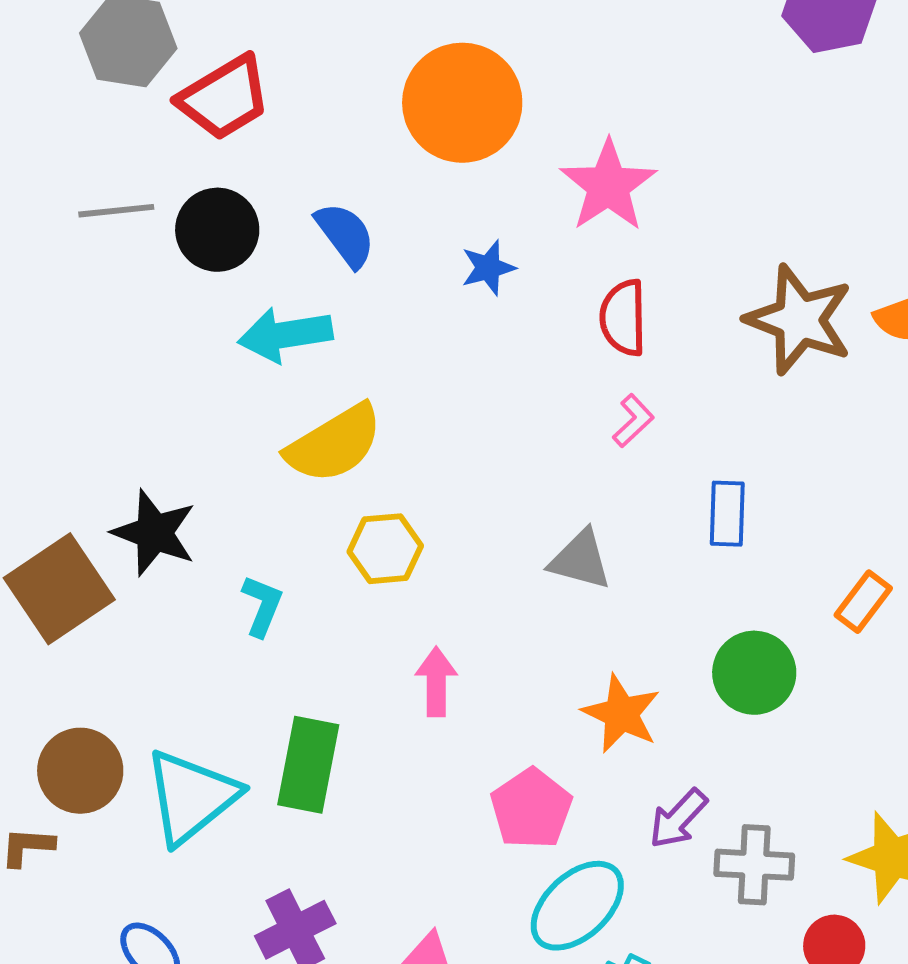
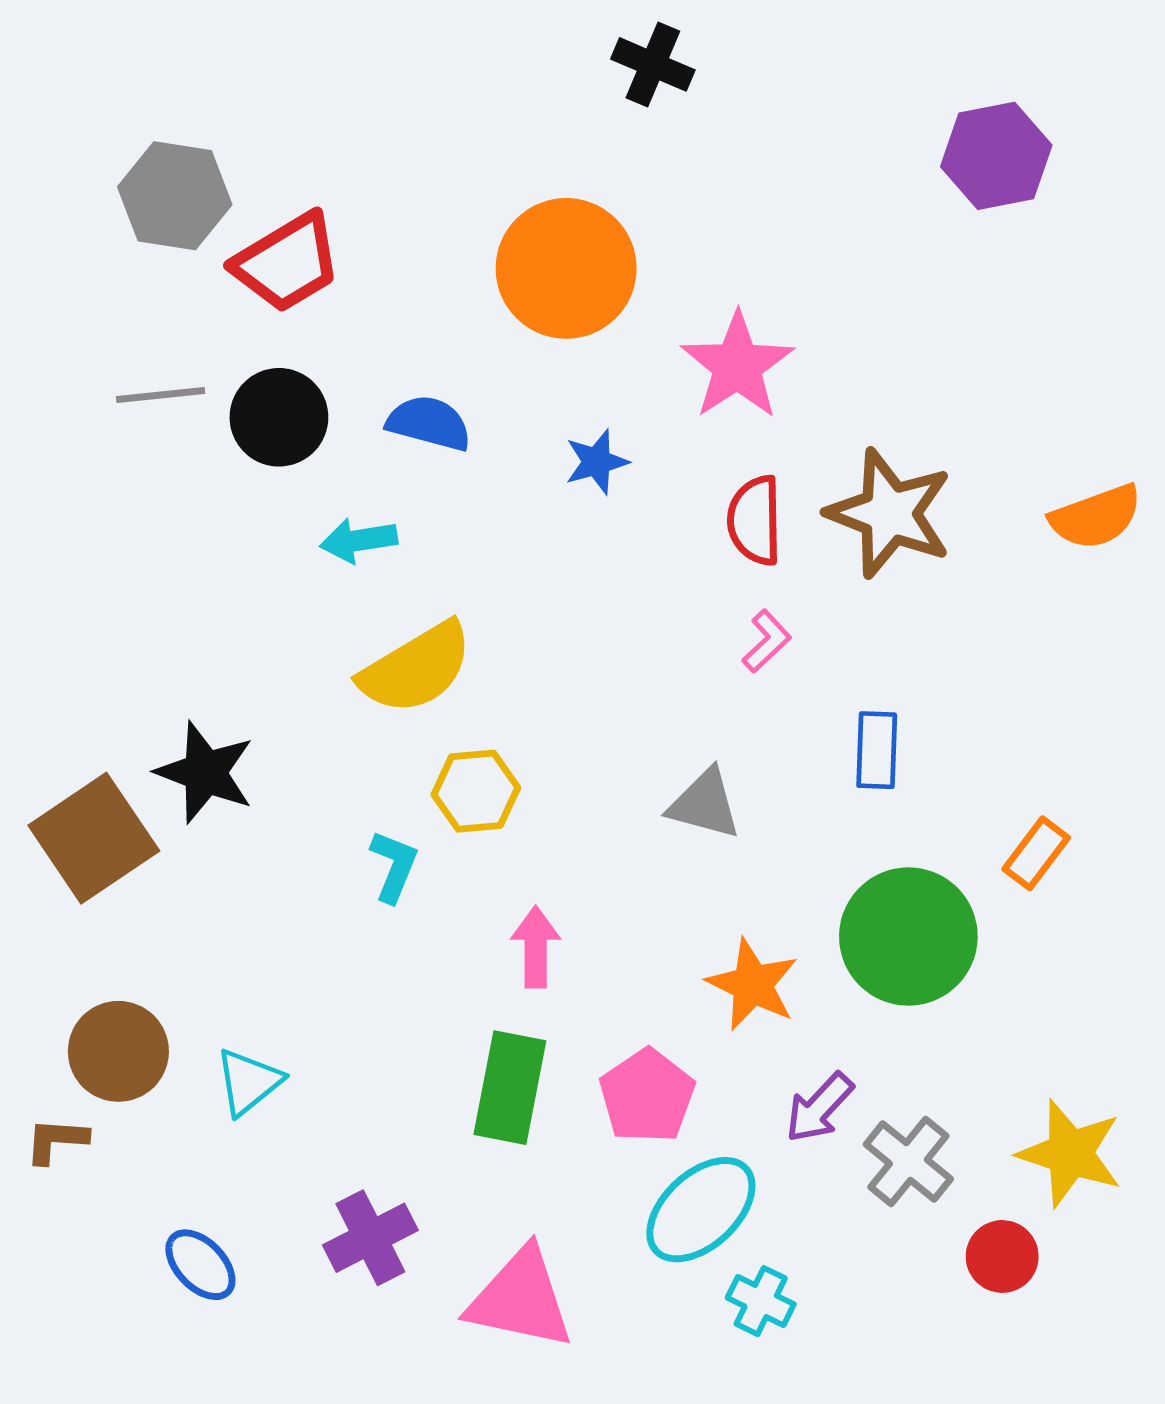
blue semicircle: (345, 235) -> (429, 423), turned -38
brown star: (799, 320) -> (890, 513), moved
cyan arrow: (285, 335) -> (359, 540), size x0.7
cyan L-shape: (262, 606) -> (394, 866), moved
green circle: (754, 673) -> (908, 937), size x1.4
green rectangle: (308, 765) -> (510, 1088), moved
cyan triangle: (191, 797) -> (248, 1082), size x0.6
gray cross: (754, 865) -> (908, 1162), turned 36

